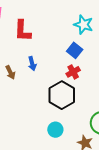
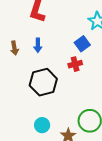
black hexagon: (62, 95) -> (43, 82), moved
cyan circle: (55, 130) -> (42, 125), moved

